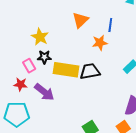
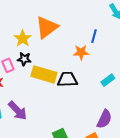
orange triangle: (80, 20) -> (47, 27), moved, size x1.4
purple arrow: (44, 92) -> (18, 111), moved

